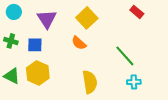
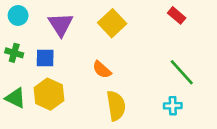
orange semicircle: (79, 43) -> (102, 70), moved
green line: (125, 56) -> (182, 72), moved

